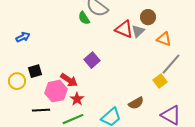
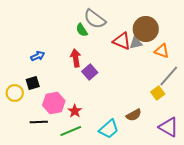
brown circle: (148, 17) -> (146, 29), size x1.6
gray triangle: (138, 31) -> (136, 43), turned 32
blue arrow: (23, 37) -> (38, 56), moved
red arrow: (69, 80) -> (76, 58), moved, turned -132

